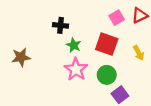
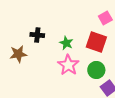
black cross: (60, 25) -> (37, 35), moved

